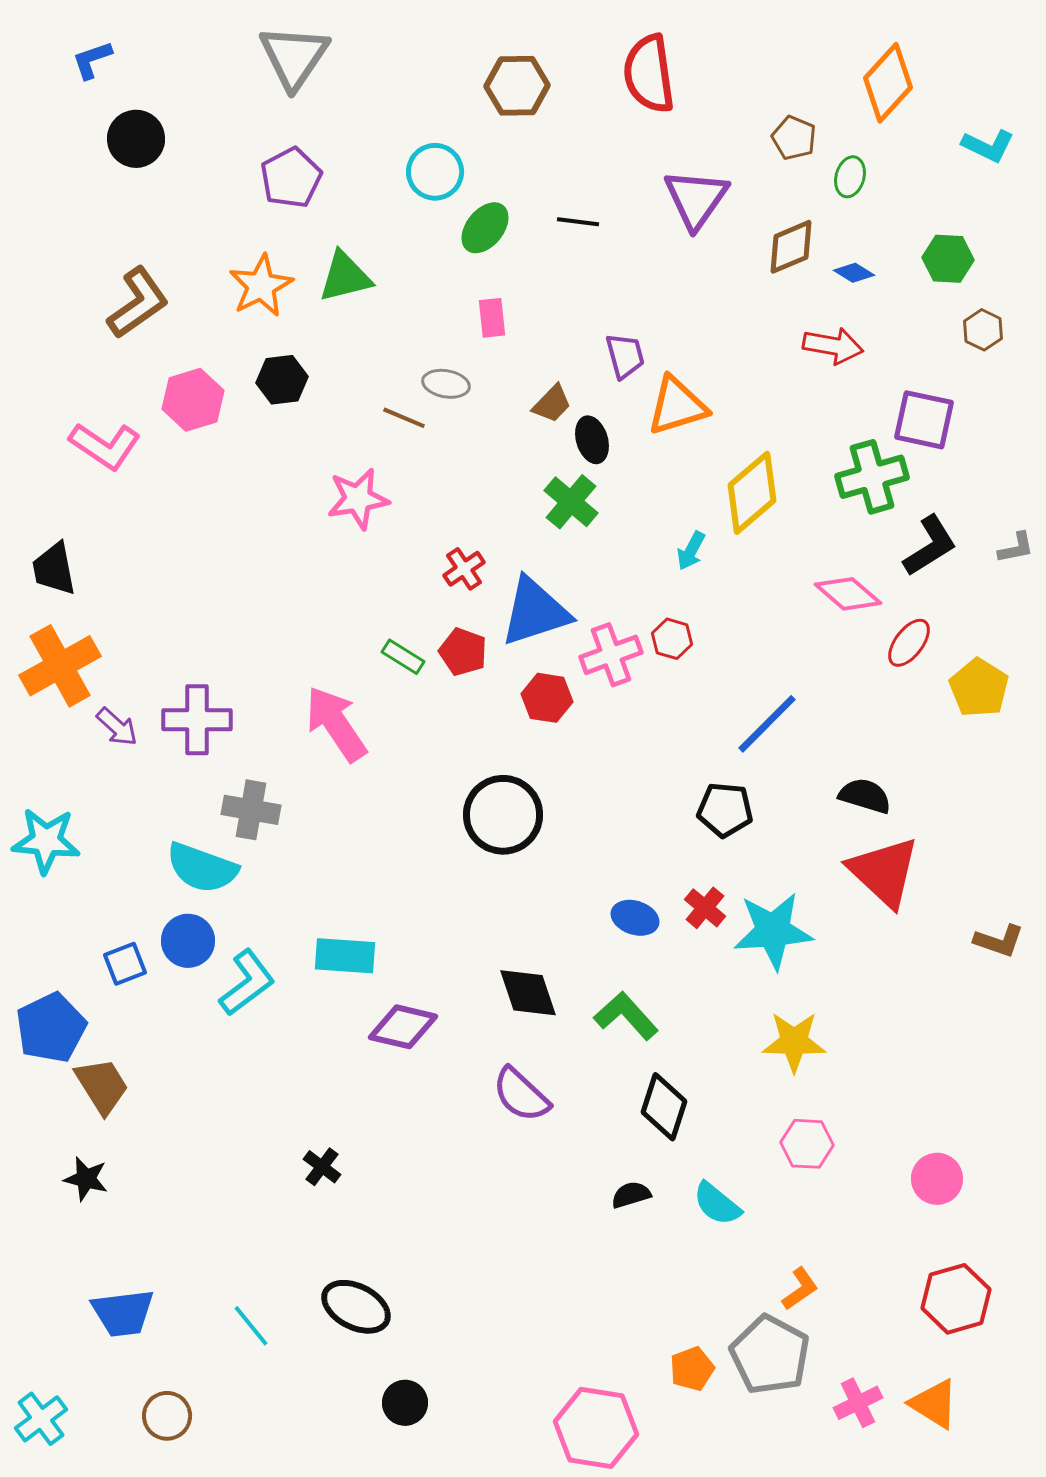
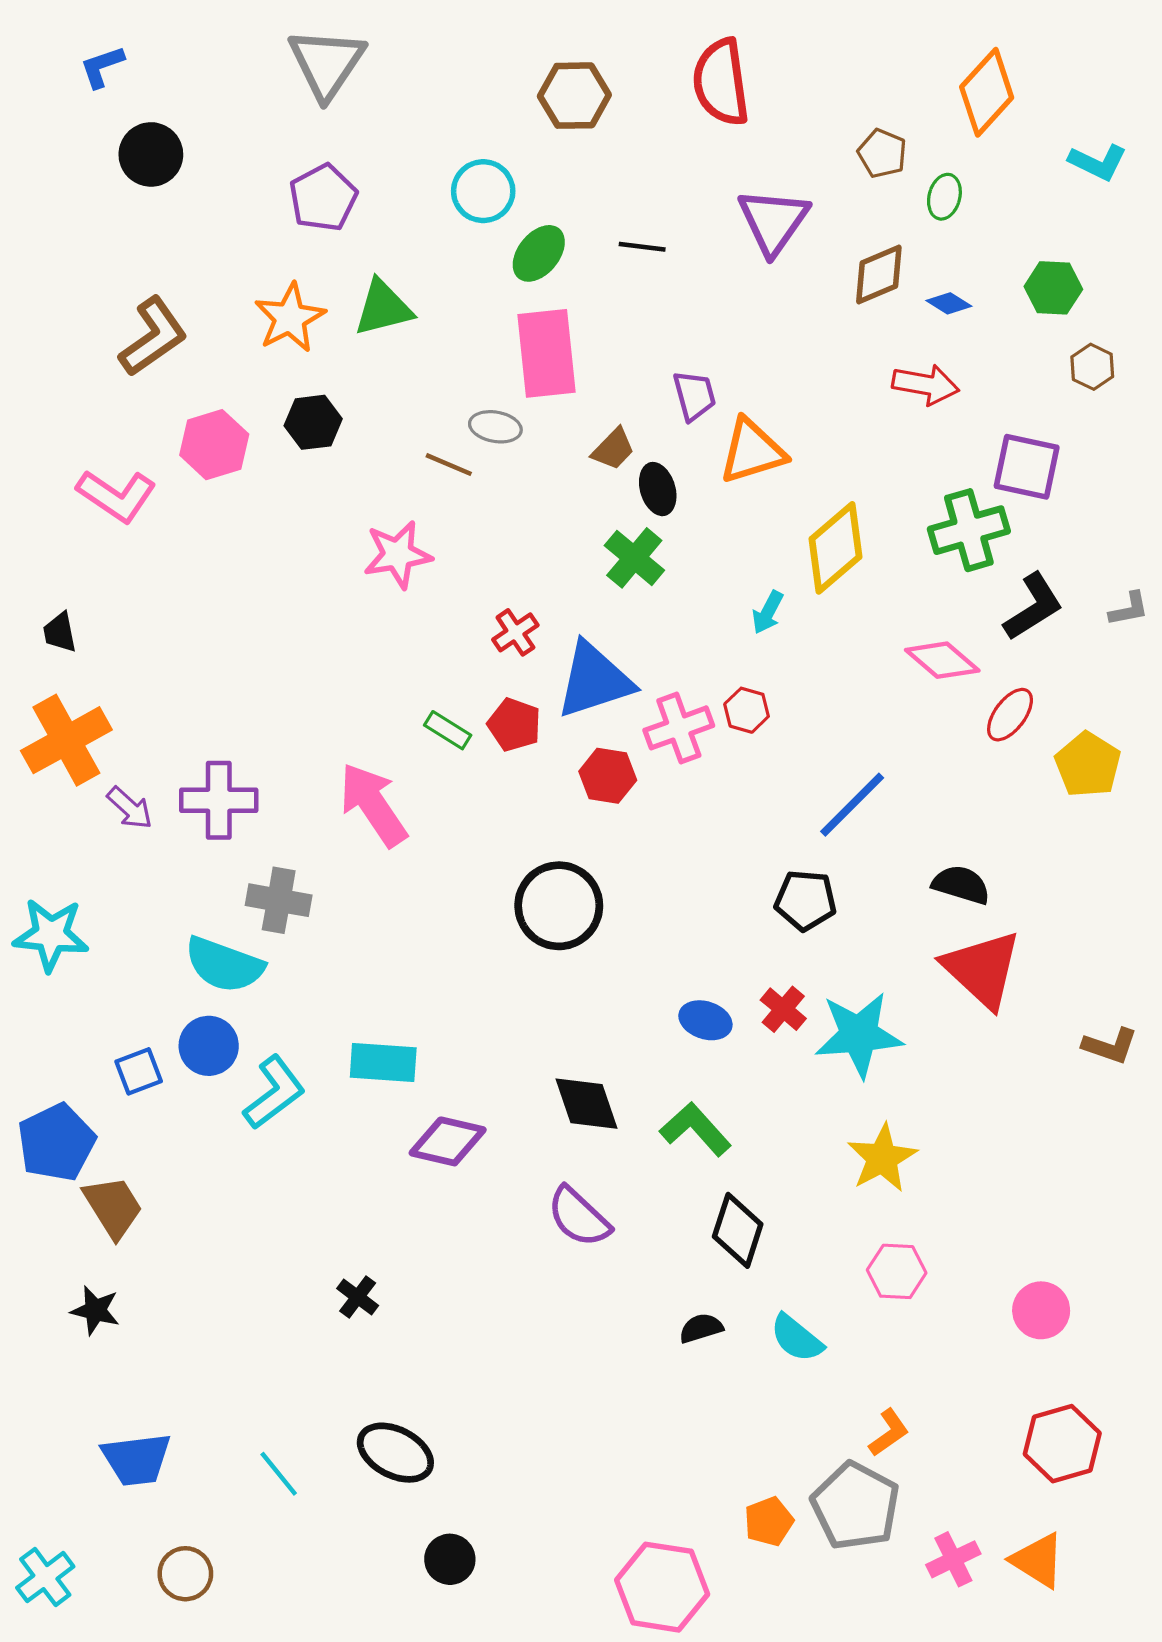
pink rectangle: (492, 318) -> (547, 353), size x2.0
black trapezoid: (54, 569) -> (60, 632), size x0.7
yellow star: (794, 1042) -> (882, 1158), turned -30

